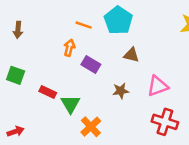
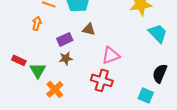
purple rectangle: (91, 65) -> (65, 39), moved, turned -56
brown star: (121, 91) -> (66, 58), moved
red cross: (165, 122) -> (102, 80), moved

